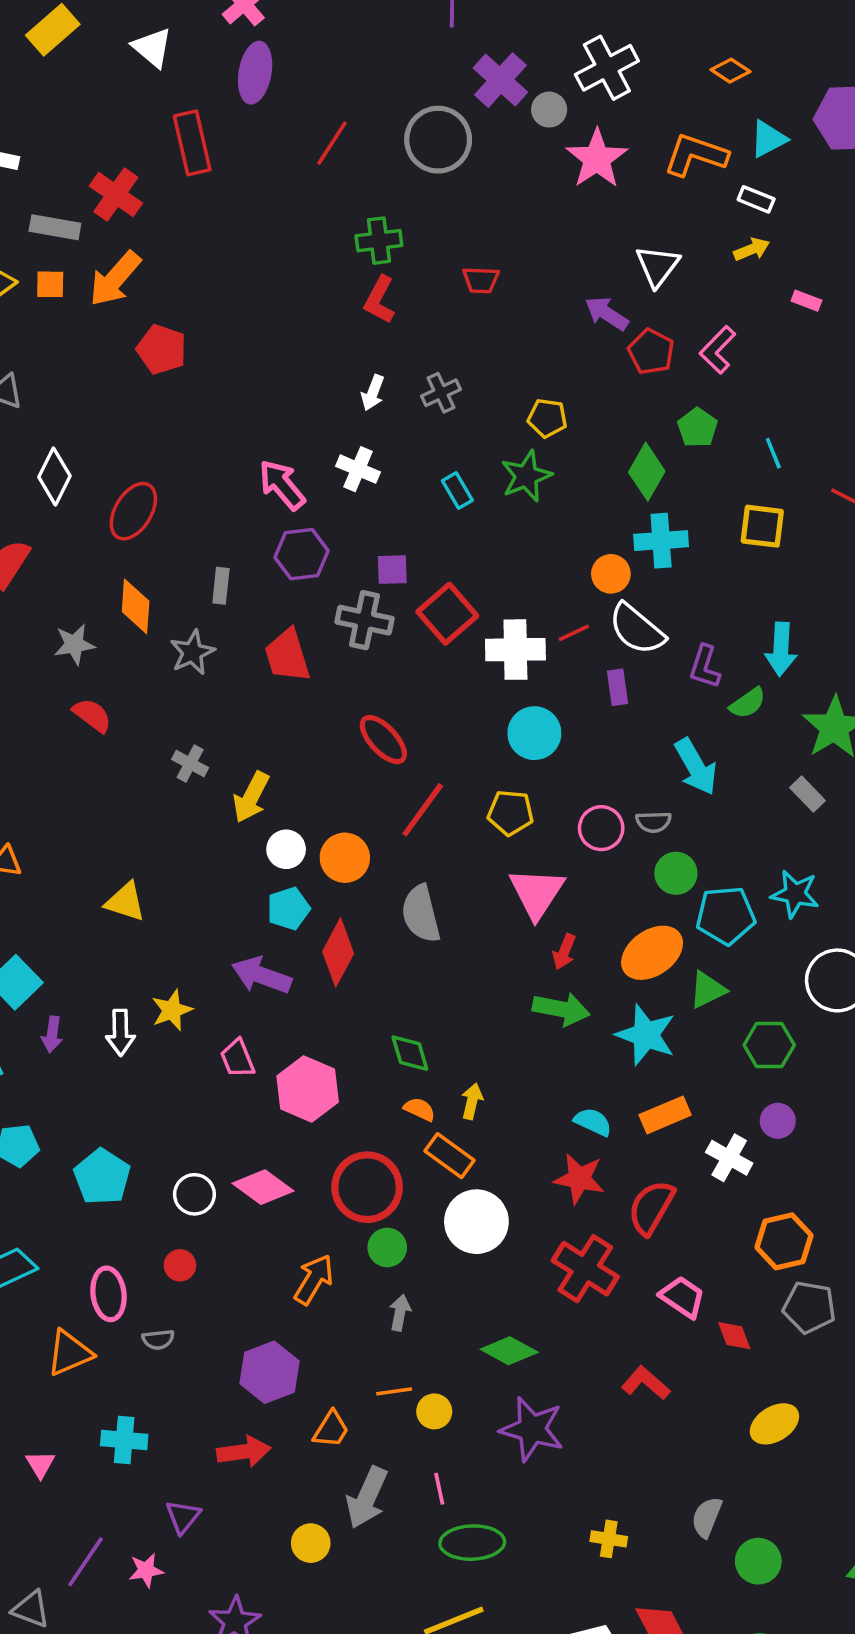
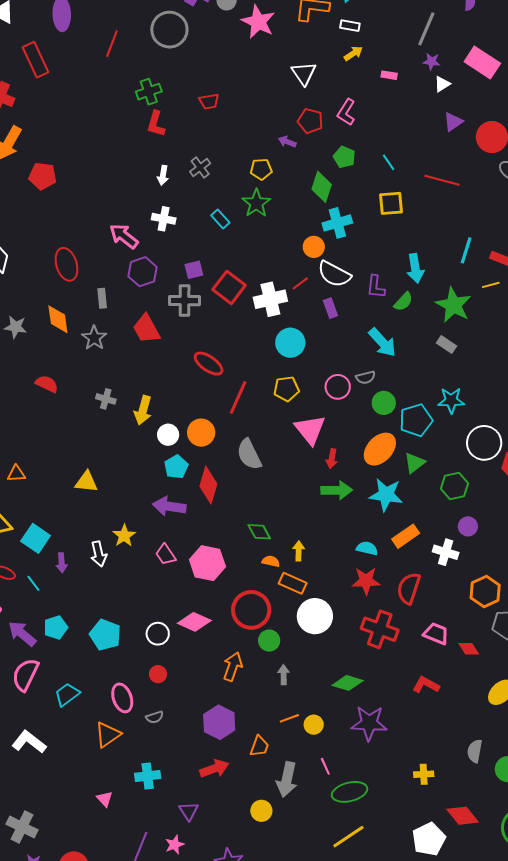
purple arrow: (607, 314) -> (287, 142), moved, size x0.7
red ellipse: (133, 511) -> (66, 264), moved, turned -36
gray star: (74, 644) -> (16, 327), moved, turned 30

